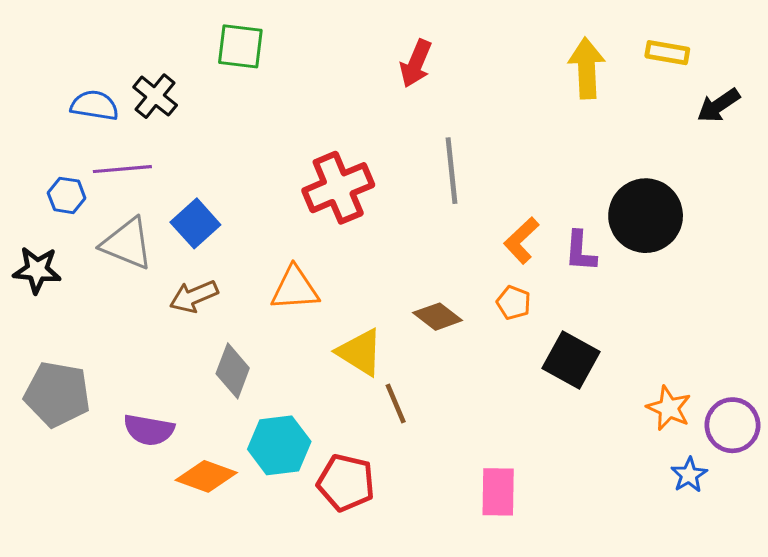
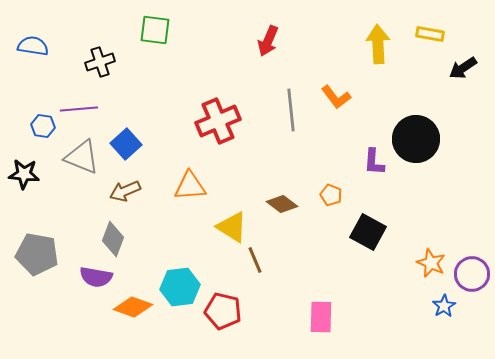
black cross: (155, 96) -> (100, 62), turned 32
blue semicircle: (94, 105) -> (33, 46), moved
orange L-shape: (521, 240) -> (336, 97), moved, turned -84
gray diamond: (233, 371) -> (113, 239), moved

